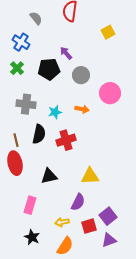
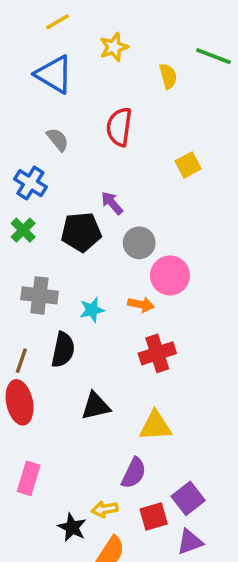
pink circle: (110, 93) -> (170, 275), moved
brown line: (16, 140) -> (21, 361), turned 32
red cross: (66, 140) -> (157, 353), moved
black triangle: (49, 176) -> (96, 406), moved
pink rectangle: (30, 205) -> (29, 478), moved
black star: (32, 237) -> (72, 527), moved

